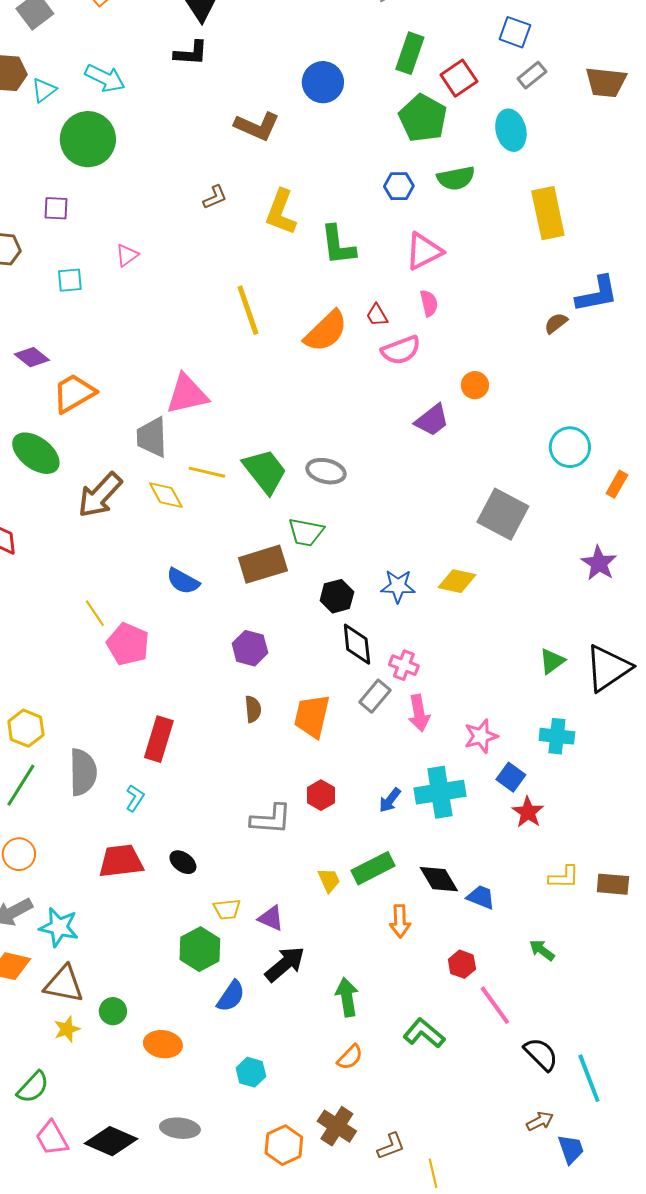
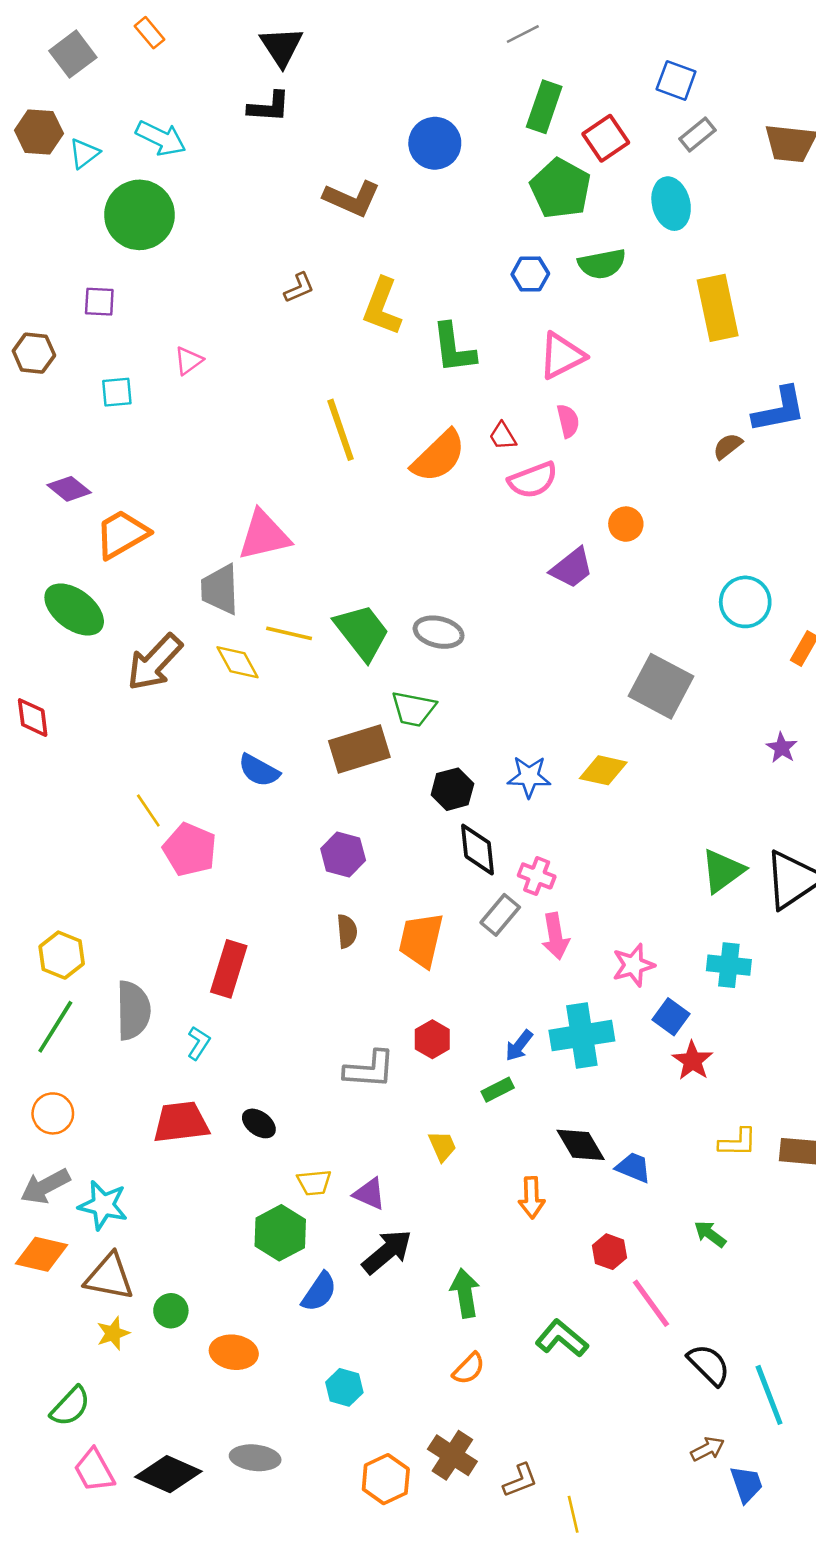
purple star: (599, 563) -> (782, 748), size x0.7
green triangle: (552, 661) -> (723, 871), size x1.4
green rectangle: (373, 868) -> (498, 1090), moved, size x0.6

